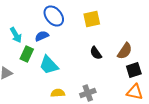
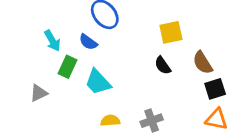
yellow square: (92, 19) -> (171, 32), moved
blue semicircle: (42, 36) -> (88, 42), turned -120
brown semicircle: (125, 51) -> (203, 63), turned 114

